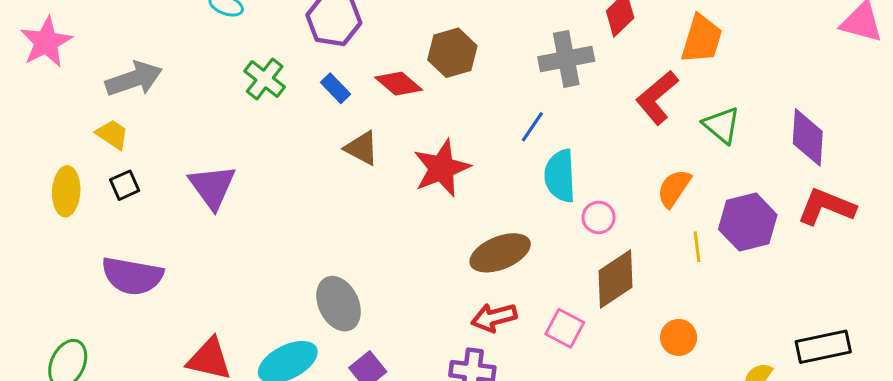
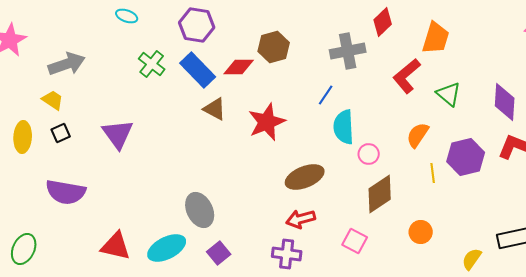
red diamond: (399, 84) -> (239, 67), turned -40
blue rectangle: (335, 88) -> (198, 70), size x1.8
pink square: (565, 328) -> (355, 241), moved

